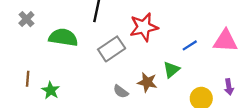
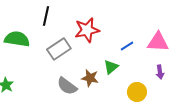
purple arrow: (229, 87) -> (160, 72), moved
gray semicircle: (121, 91) -> (67, 86), size x1.5

